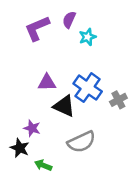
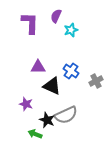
purple L-shape: (37, 28) -> (30, 23), turned 115
blue cross: (88, 88) -> (71, 71), size x0.7
black star: (20, 148) -> (47, 120), moved

